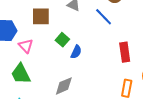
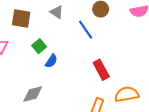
red rectangle: (125, 52) -> (101, 70), turned -30

